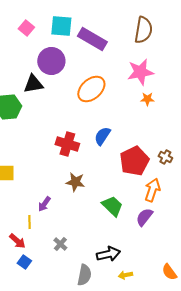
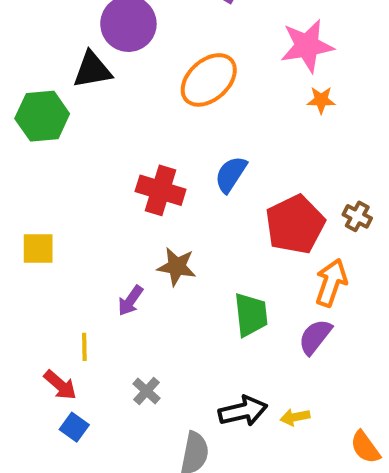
purple arrow: (44, 204) -> (130, 301), moved
green trapezoid: (112, 206) -> (251, 315), turned 40
yellow arrow: (125, 275) -> (295, 417), moved

